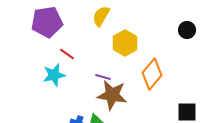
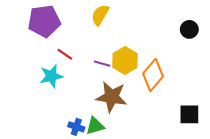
yellow hexagon: (125, 43) -> (125, 61), moved
purple line: (103, 77) -> (102, 64), moved

